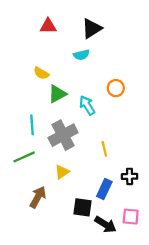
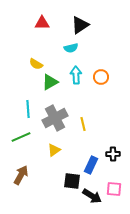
cyan arrow: (87, 105) -> (76, 75), moved, turned 30
yellow line: (104, 149) -> (83, 124), moved
brown arrow: (38, 197) -> (21, 175), moved

